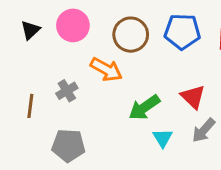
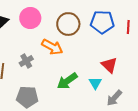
green arrow: (144, 108) -> (67, 81), moved
gray arrow: (204, 130) -> (114, 98), moved
cyan triangle: (163, 138) -> (95, 83), moved

